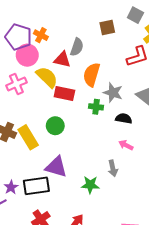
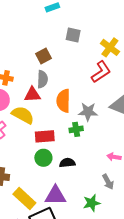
gray square: (135, 15) -> (73, 35), moved
brown square: (107, 28) -> (44, 56), moved
red rectangle: (64, 93) -> (45, 136), moved
black semicircle: (124, 118) -> (67, 163), moved
yellow rectangle: (28, 137) -> (24, 198), moved

